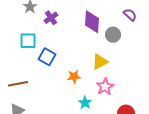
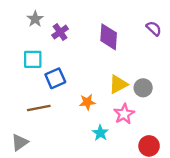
gray circle: (113, 35) -> (143, 88), moved
blue square: (47, 57) -> (55, 78), turned 36
brown line: (18, 84) -> (39, 108), moved

